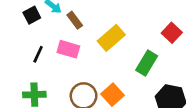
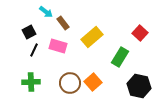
black square: (32, 15) -> (29, 32), moved

